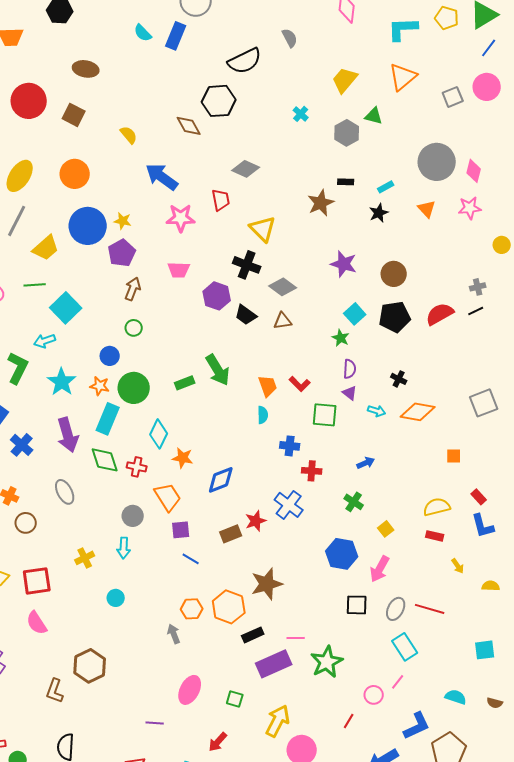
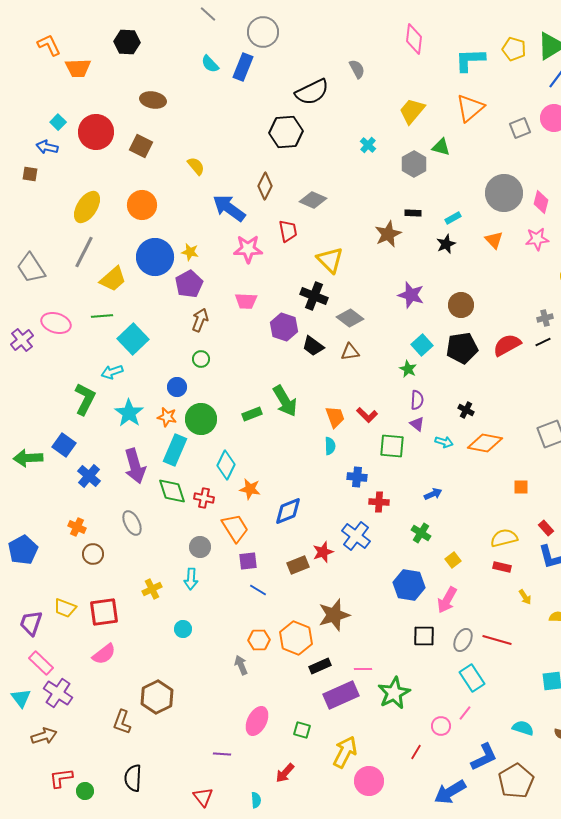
brown diamond: (189, 126) -> (265, 186), moved, turned 56
pink semicircle: (37, 623) -> (104, 654), turned -95

